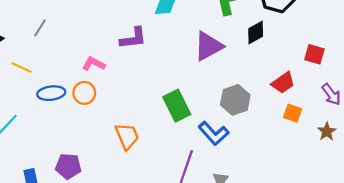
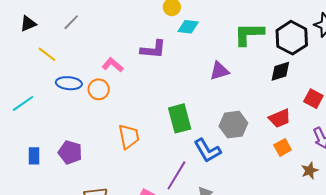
black diamond: (256, 32) -> (280, 71), moved
purple triangle: (208, 46) -> (219, 71), size x0.7
orange square: (293, 113) -> (283, 147), turned 30

